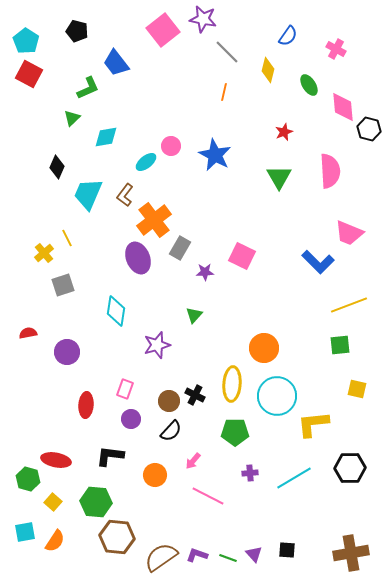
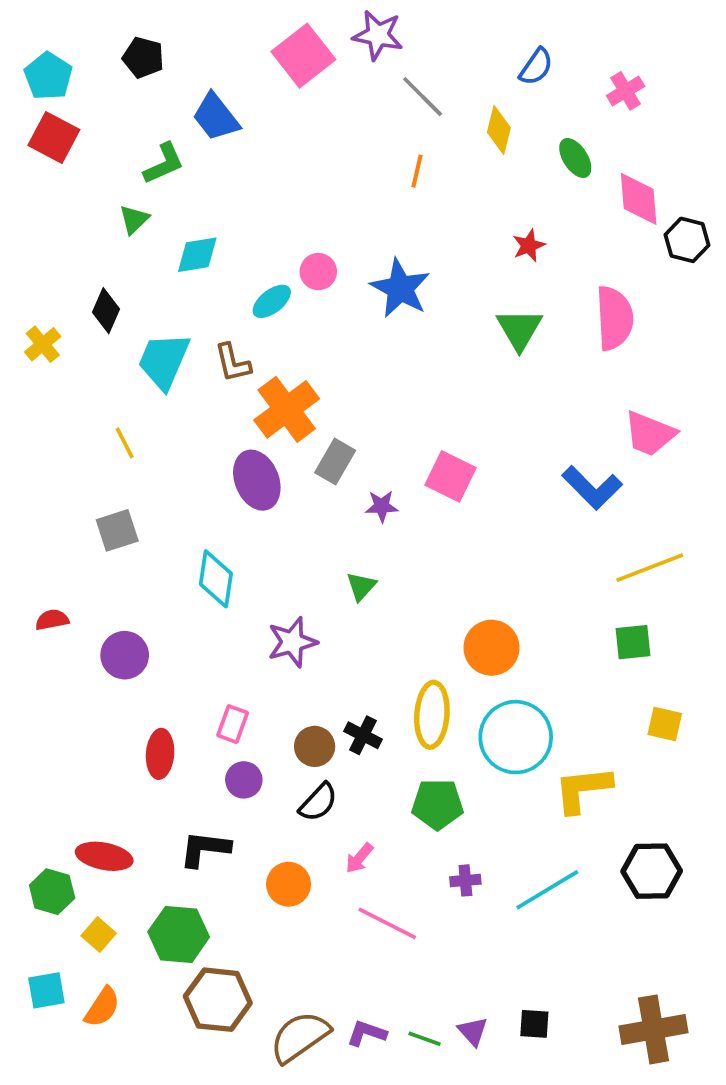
pink cross: (336, 49) -> (626, 91), turned 30
brown L-shape: (125, 195) -> (233, 363), turned -50
yellow cross: (44, 253) -> (43, 344), moved

